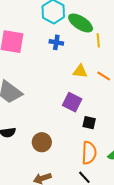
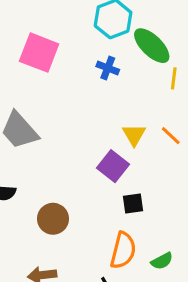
yellow triangle: (80, 71) -> (134, 135), moved, turned 42
black square: (89, 123) -> (133, 203), turned -32

